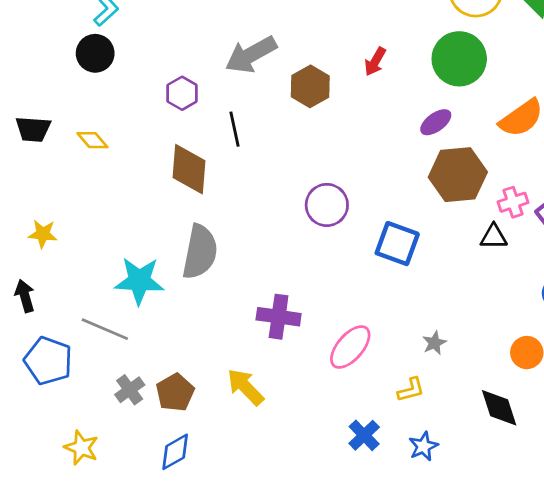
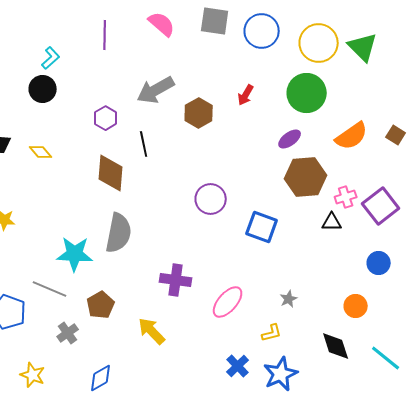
brown pentagon: (175, 393) -> (101, 305), moved
blue star: (423, 446) -> (281, 374), size x1.6

